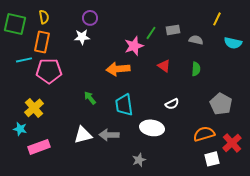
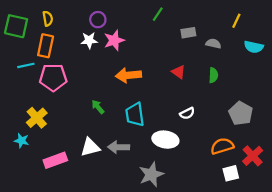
green line: (151, 33) -> (158, 14), moved
pink star: (134, 46) -> (114, 40), moved
pink rectangle: (39, 147) -> (55, 160), moved
gray star: (139, 160) -> (151, 174), size x1.6

